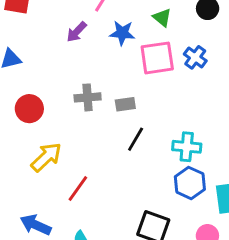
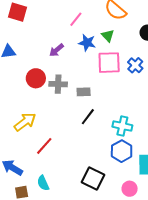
green triangle: (162, 17) -> (108, 36), moved
purple arrow: (77, 32) -> (56, 50), moved
red circle: (29, 109) -> (36, 78), moved

